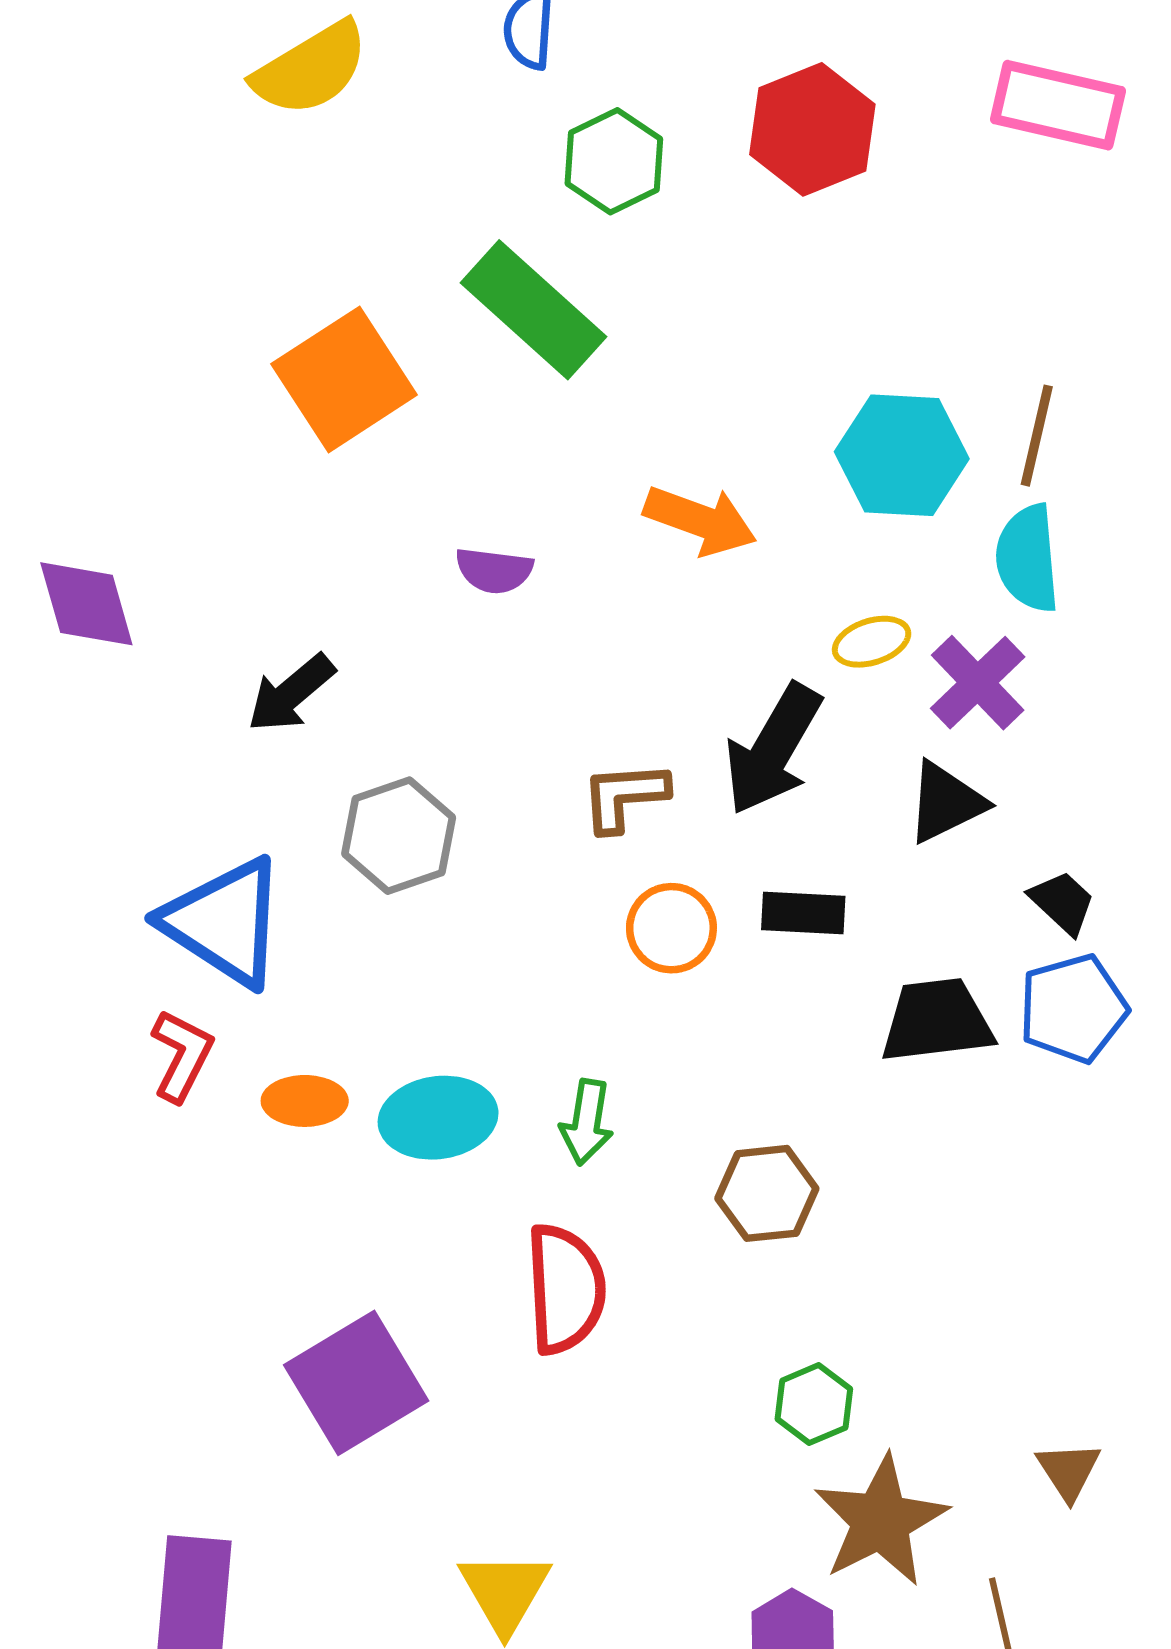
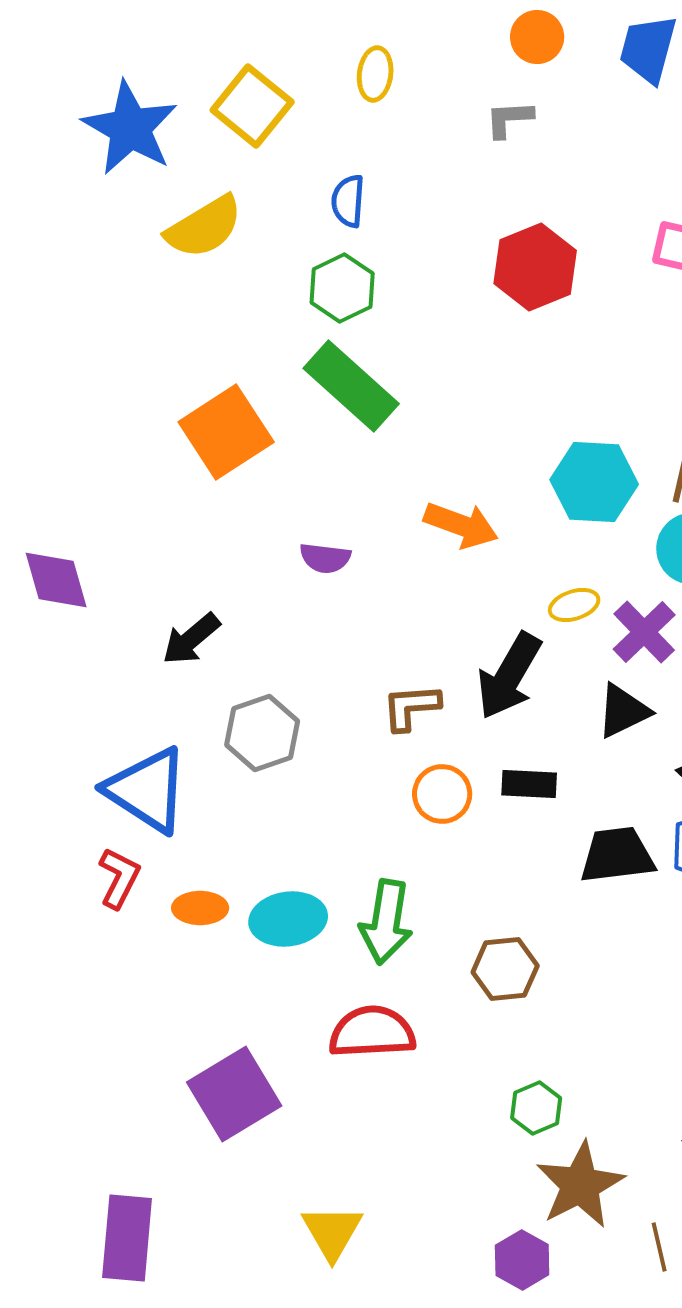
green hexagon: (614, 161) -> (342, 288), moved
green arrow: (587, 1122) -> (386, 922), size x1.5
red semicircle: (565, 1289) -> (372, 1032), turned -90

